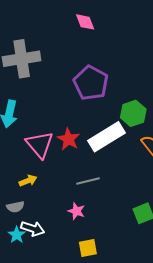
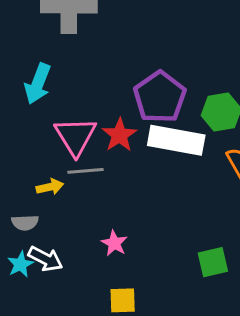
purple pentagon: (91, 83) -> (160, 97), moved
white rectangle: (107, 137) -> (176, 140), turned 33
gray line: (88, 181) -> (85, 171), moved

